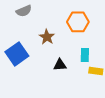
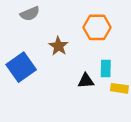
black triangle: (60, 65) -> (86, 81), moved

